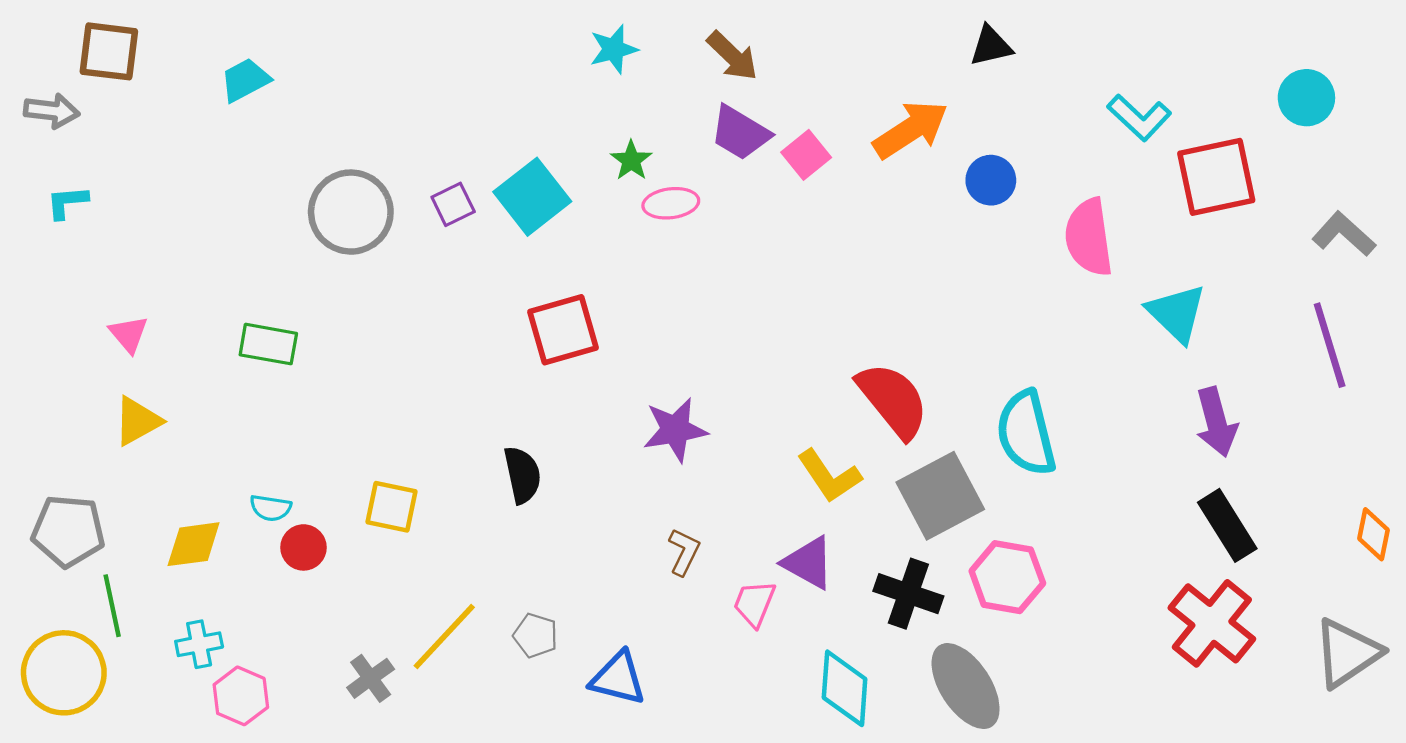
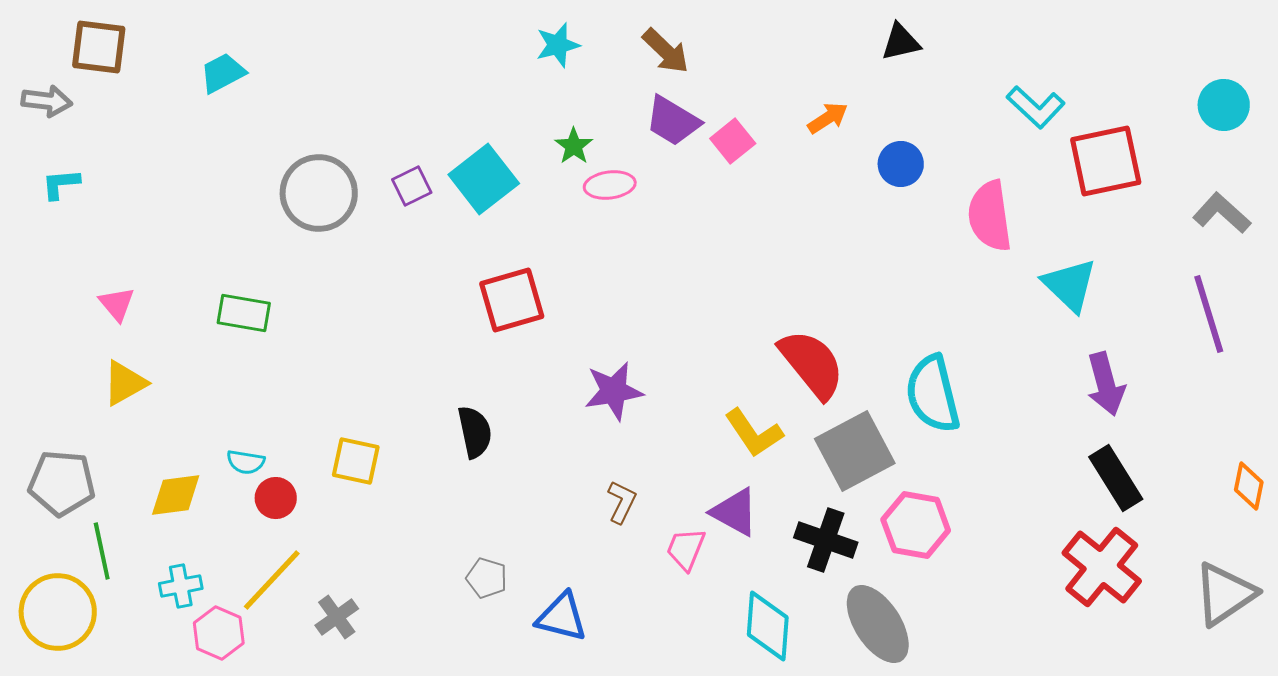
cyan circle: (1306, 98) -> (1224, 105), moved
orange arrow: (911, 130) -> (828, 118), size x0.6
yellow line: (444, 637) -> (272, 580), moved

